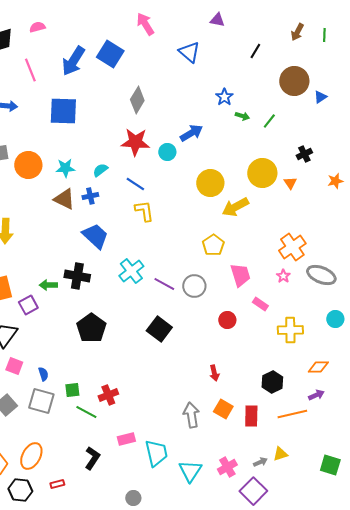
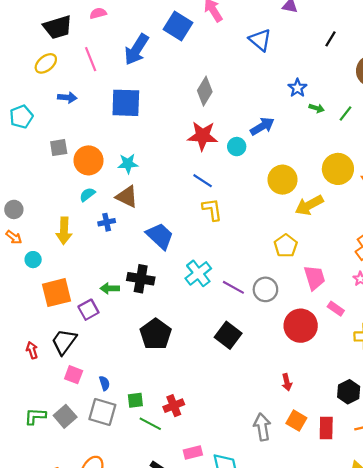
blue square: (110, 54) -> (178, 26), moved
cyan semicircle: (100, 170) -> (87, 195), moved
blue cross: (90, 196) -> (107, 222), moved
red circle: (227, 320) -> (301, 326), size x1.8

